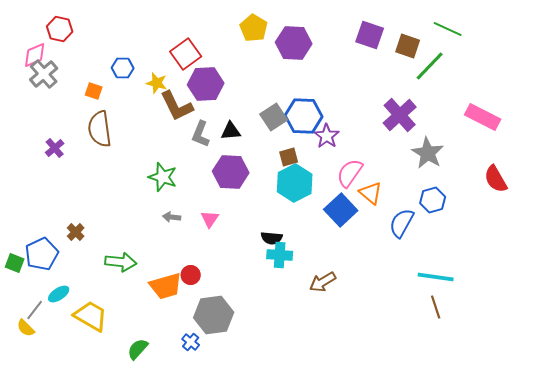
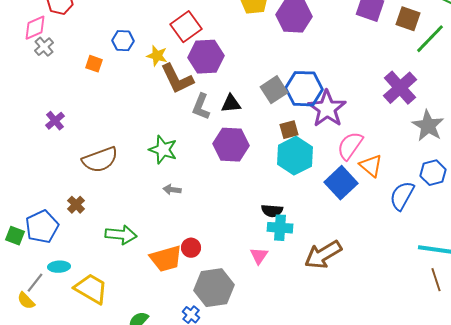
gray cross: (44, 74) -> (44, 47), size x0.7
brown semicircle: (100, 129) -> (100, 160), moved, turned -102
purple star: (327, 136) -> (327, 109), size x1.5
pink triangle: (210, 219) -> (259, 256), moved
brown arrow: (323, 282) -> (323, 255), size x1.4
cyan ellipse: (59, 294) -> (59, 267), turned 30

